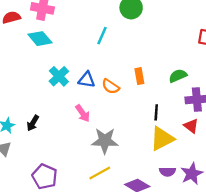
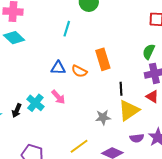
cyan cross: (59, 76) -> (35, 103), moved
orange rectangle: (139, 76) -> (103, 59), size x1.5
green semicircle: (178, 76) -> (149, 52), moved, turned -35
gray star: (105, 141) -> (103, 117), moved, size x0.7

